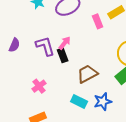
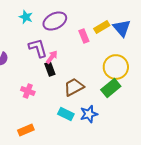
purple L-shape: (45, 46) -> (38, 48), moved
pink cross: (39, 86) -> (28, 91), moved, turned -32

